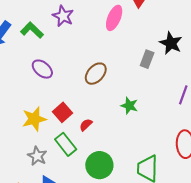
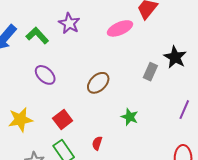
pink ellipse: (114, 18) -> (120, 28), turned 40
yellow star: (34, 119) -> (20, 120), moved
red semicircle: (86, 125) -> (97, 143), moved, turned -32

